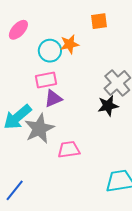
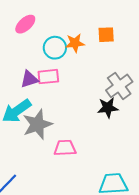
orange square: (99, 21) -> (106, 35), moved
purple triangle: (53, 99) -> (29, 79), moved

